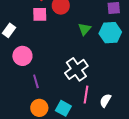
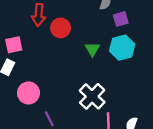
pink square: (40, 14) -> (14, 45), moved

